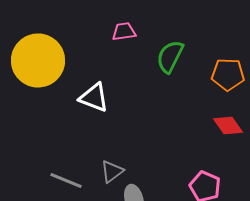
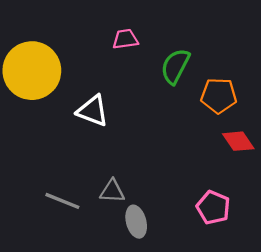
orange pentagon: (228, 74) -> (219, 96), moved
gray triangle: (112, 171) -> (112, 191), turned 40

